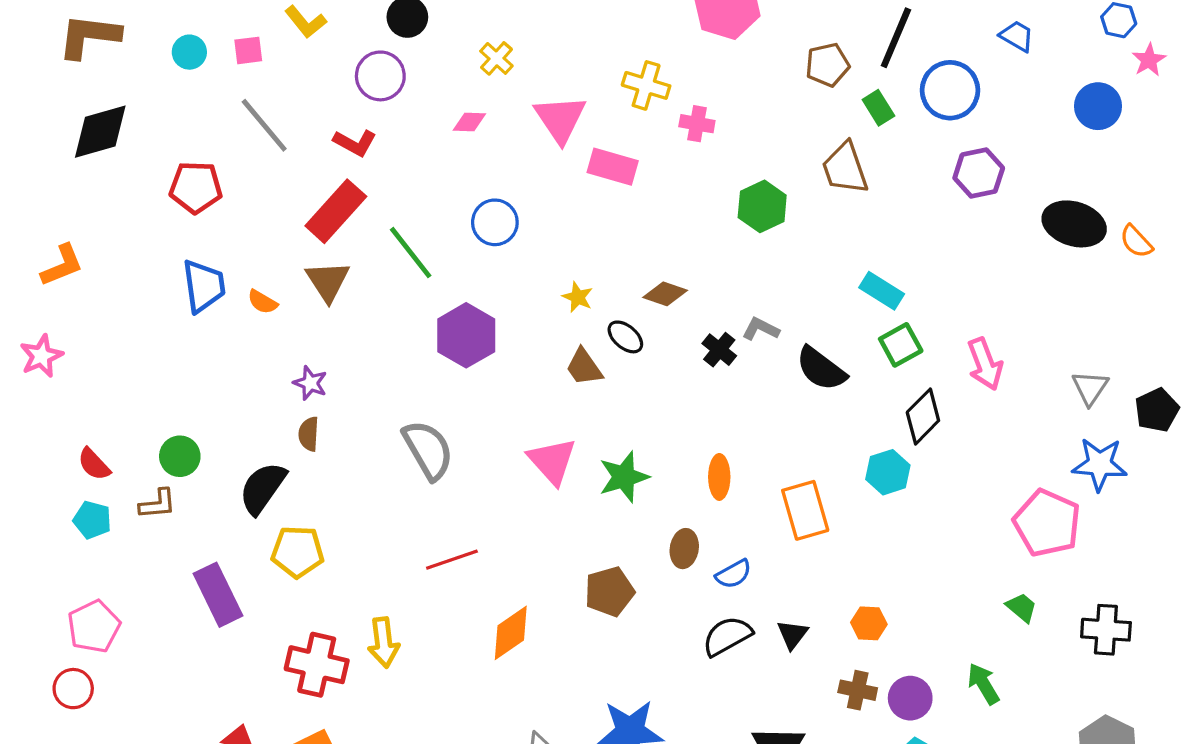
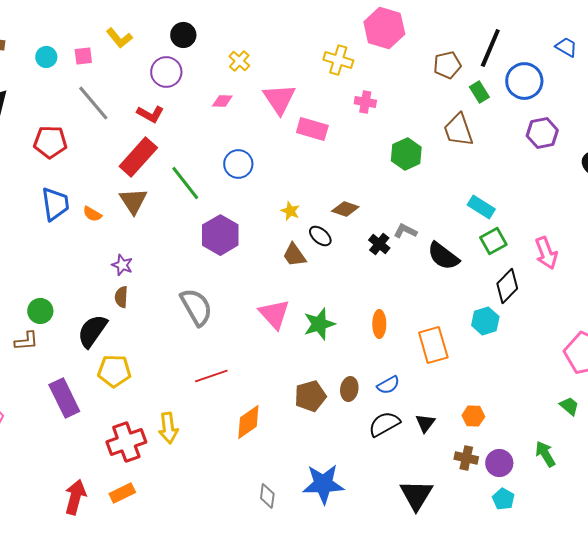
yellow cross: (646, 85) -> (338, 60), moved
brown ellipse: (684, 549) -> (349, 389), moved
red cross: (317, 665) -> (126, 442), turned -33

